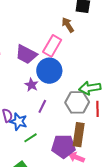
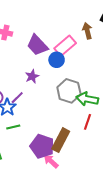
blue circle: (49, 71) -> (57, 60), moved, size x0.6
gray hexagon: (77, 102) -> (69, 91), moved
purple line: (42, 106) -> (17, 98), moved

